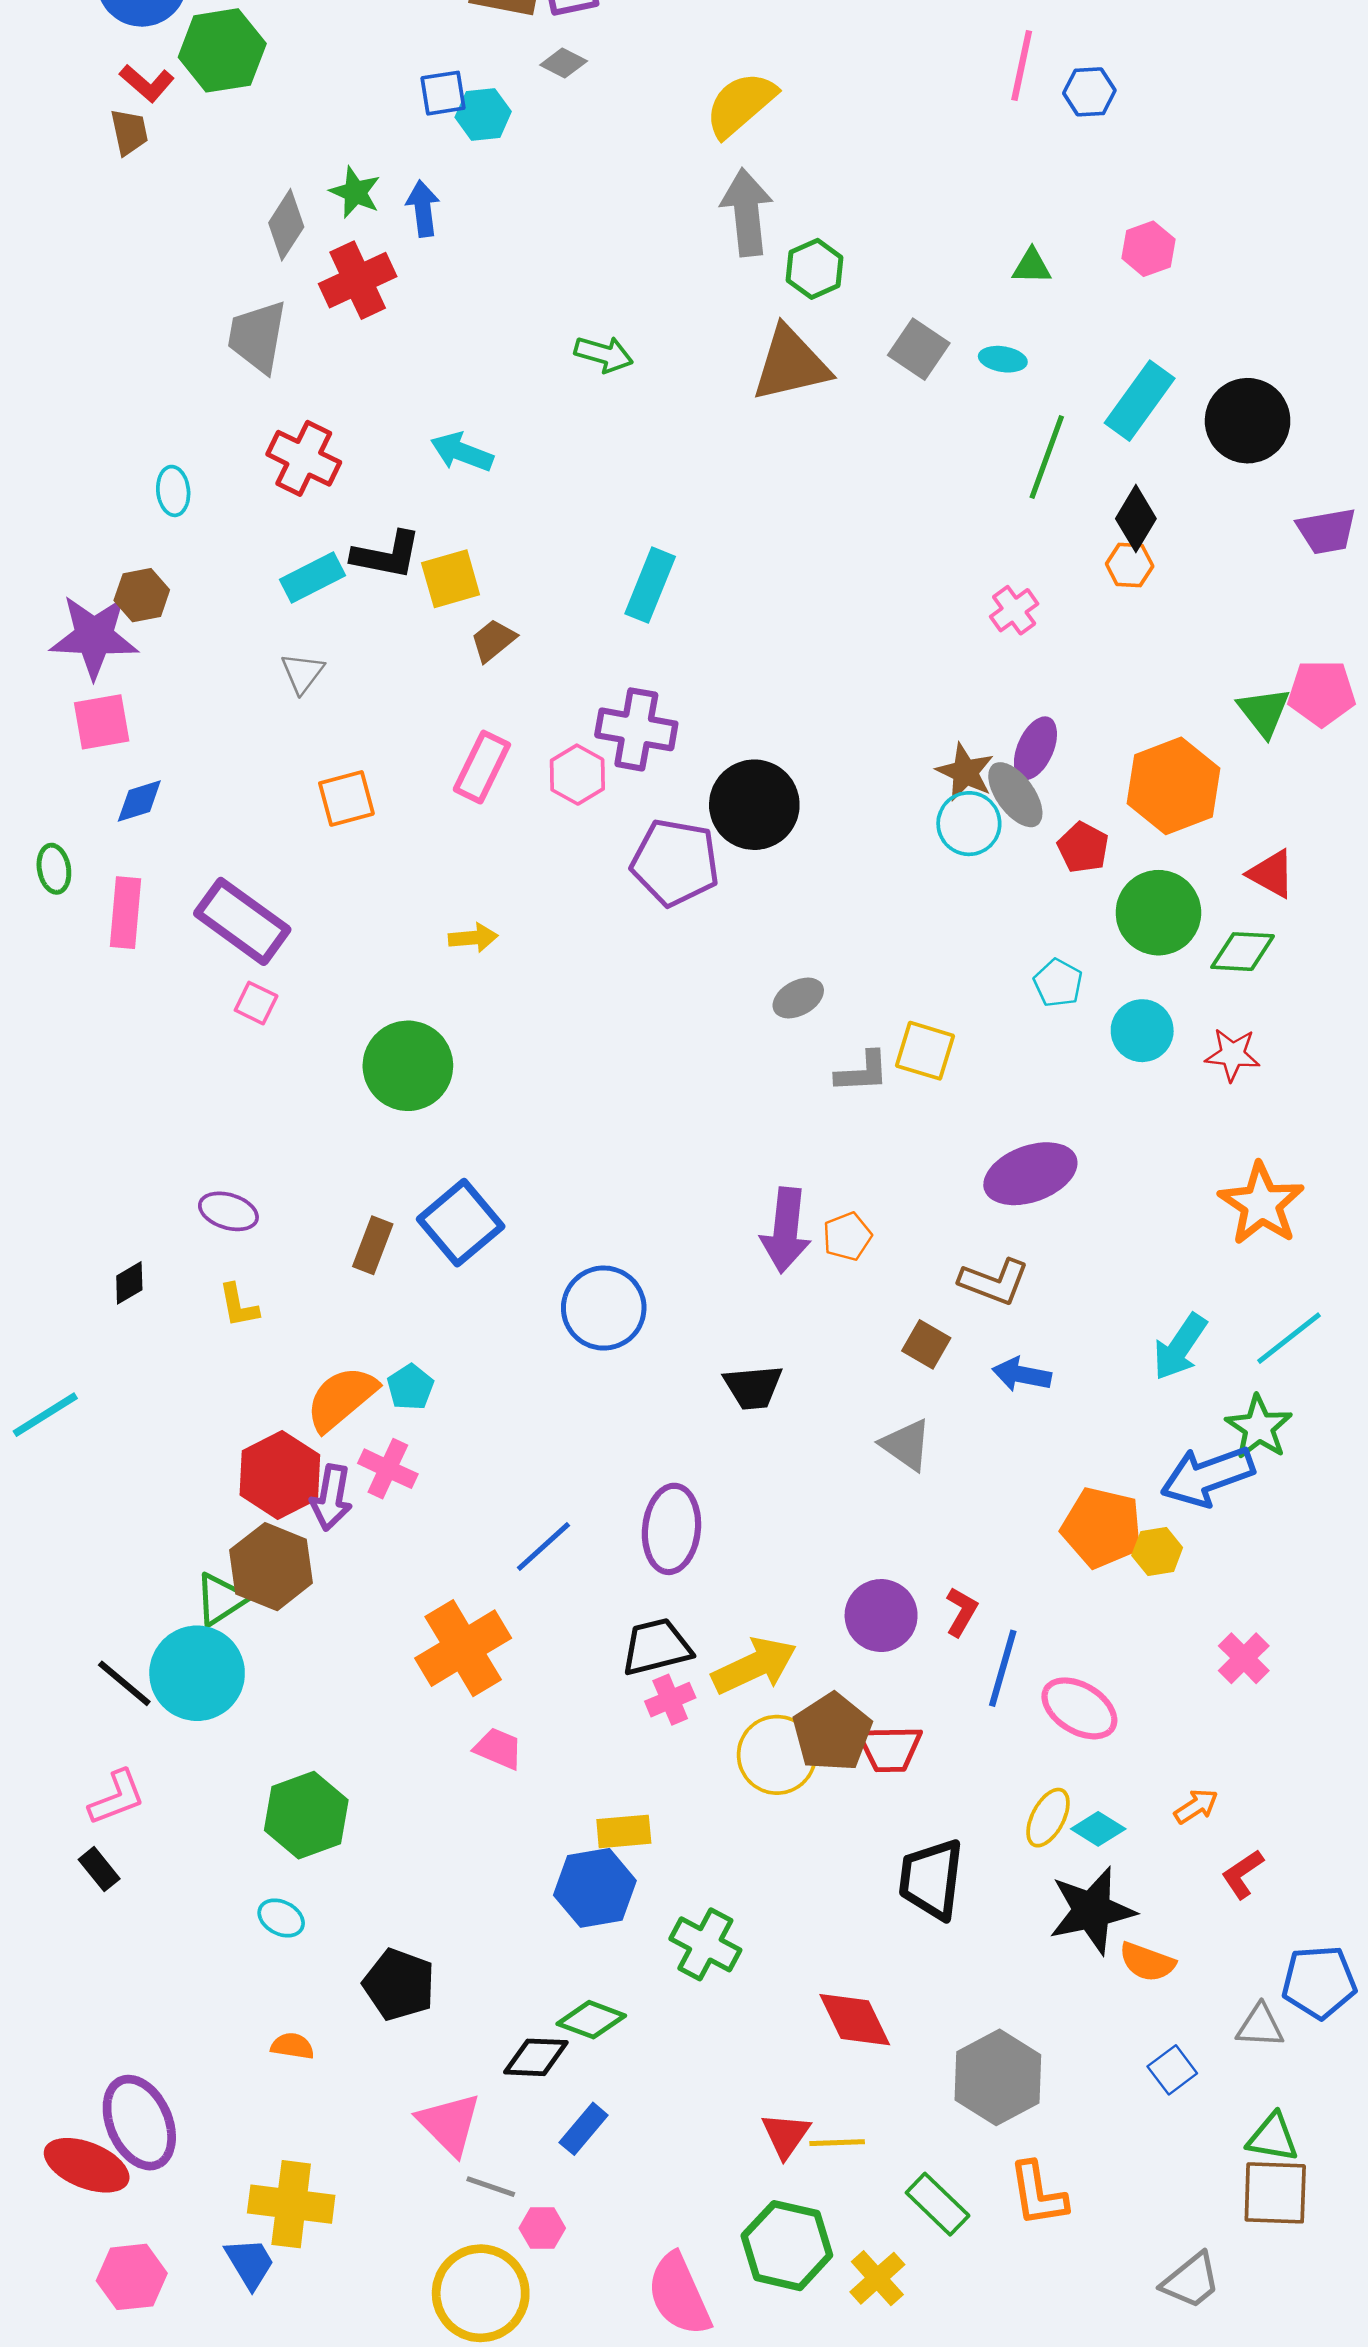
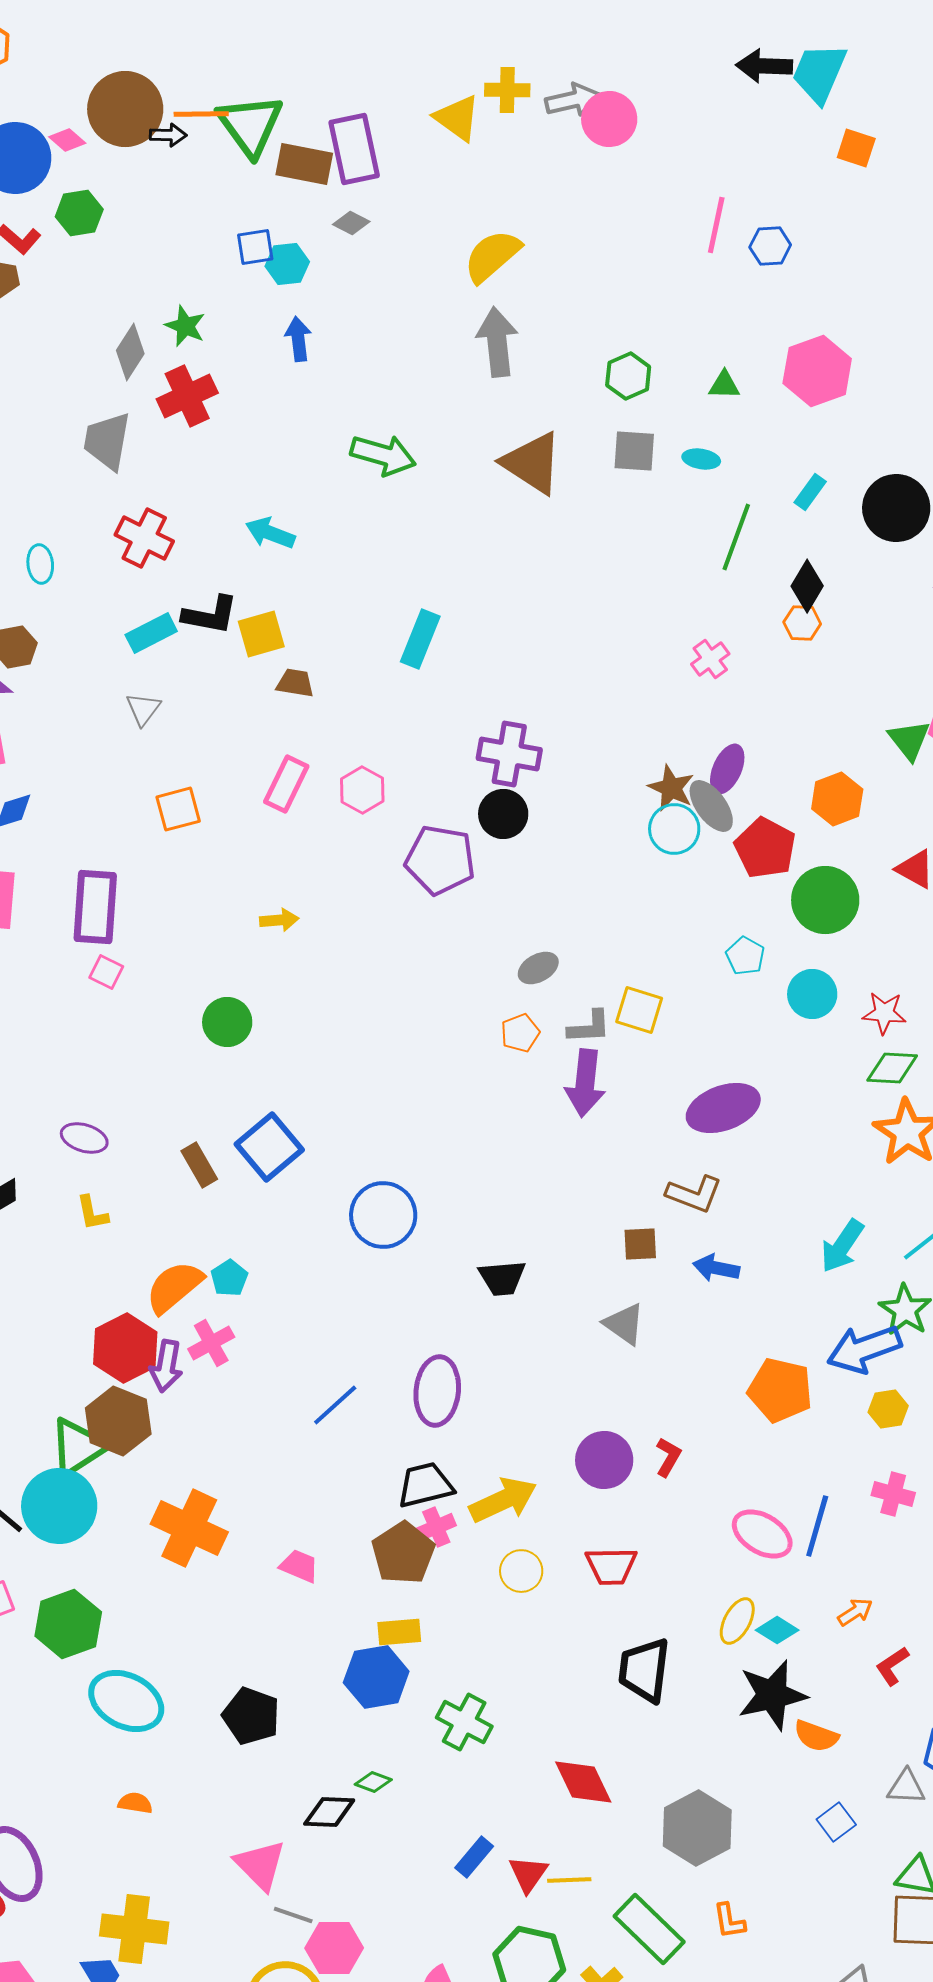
green hexagon: (222, 50) -> (79, 213), size x0.7
blue arrow: (423, 209) -> (298, 339), moved
pink hexagon: (1148, 249) -> (817, 371), size x1.6
green hexagon: (815, 269) -> (628, 376), moved
gray square: (919, 349) -> (634, 451), turned -30
green arrow: (604, 354) -> (383, 455), size x1.4
brown triangle: (791, 364) -> (532, 463), turned 46
cyan rectangle: (1140, 401) -> (810, 492), size x0.6
brown trapezoid: (493, 640) -> (295, 683), turned 48
purple cross: (636, 729) -> (509, 754), moved
orange hexagon: (1174, 786) -> (837, 799), size x0.7
black circle: (754, 805) -> (503, 814), size x0.7
red pentagon: (1083, 847) -> (765, 848), size x1.5
purple rectangle: (242, 921) -> (95, 907), turned 58
green diamond: (1243, 952) -> (892, 1068), moved
green circle: (408, 1066) -> (227, 1022), size x0.7
purple arrow: (786, 1230) -> (585, 1083), moved
orange pentagon: (847, 1236) -> (520, 1033), moved
brown rectangle: (373, 1245) -> (199, 1165), turned -51
brown square: (926, 1344) -> (640, 1244), turned -33
pink cross: (388, 1469) -> (211, 1343), turned 36
yellow hexagon: (1157, 1552) -> (888, 1409), moved
green triangle: (221, 1599) -> (78, 1447), size x1.4
orange cross: (463, 1648) -> (189, 1528), moved, turned -34
pink cross: (1244, 1658) -> (893, 1494), turned -30
blue line: (1003, 1668) -> (817, 1526), moved
brown pentagon: (832, 1732) -> (403, 1553), moved
yellow circle: (777, 1755) -> (521, 1571), size x0.7
green hexagon: (306, 1815) -> (68, 1624), moved
cyan ellipse: (281, 1918) -> (126, 1701), size x2.0
black pentagon: (399, 1985) -> (251, 1716), moved
green diamond: (591, 2020) -> (373, 1782), size x0.7
blue rectangle: (584, 2129) -> (474, 1857), moved
orange L-shape: (1038, 2194) -> (729, 1921), size x0.7
green rectangle: (938, 2204) -> (649, 1929), size x1.4
pink hexagon: (542, 2228) -> (334, 1948), size x1.6

